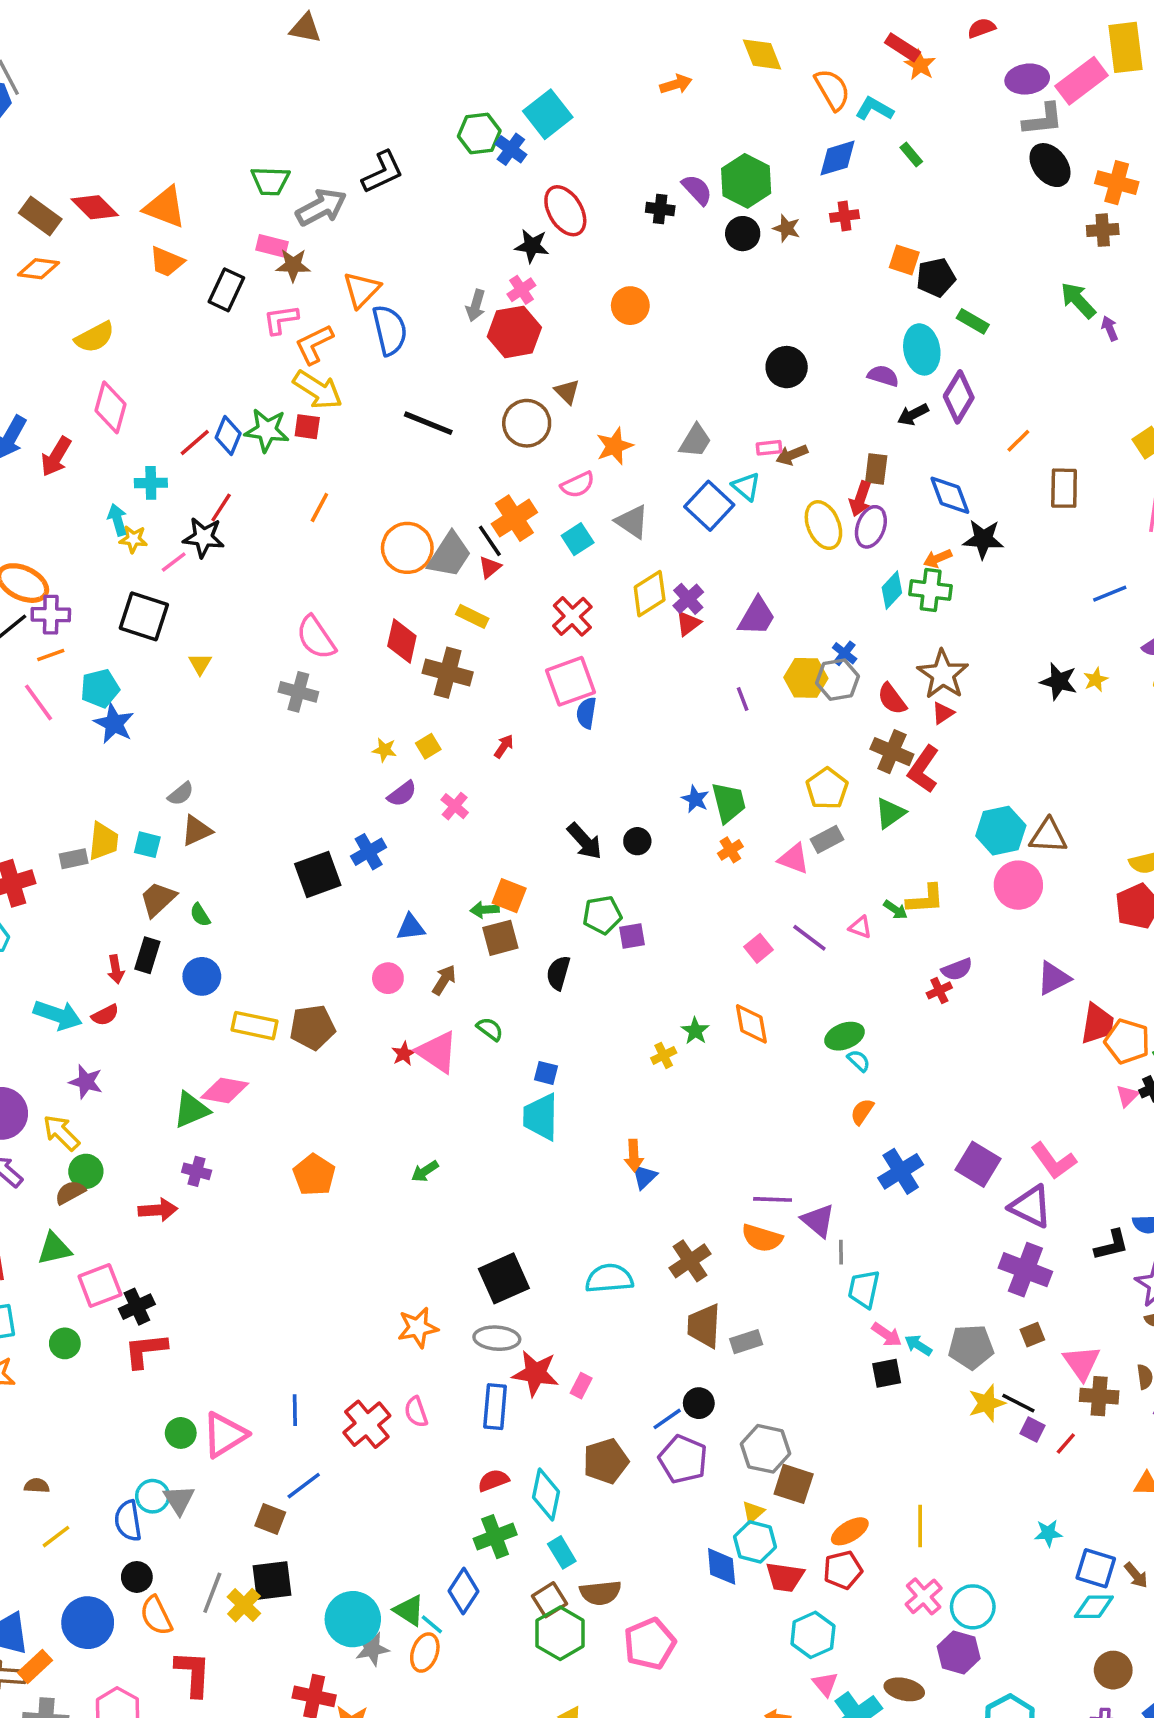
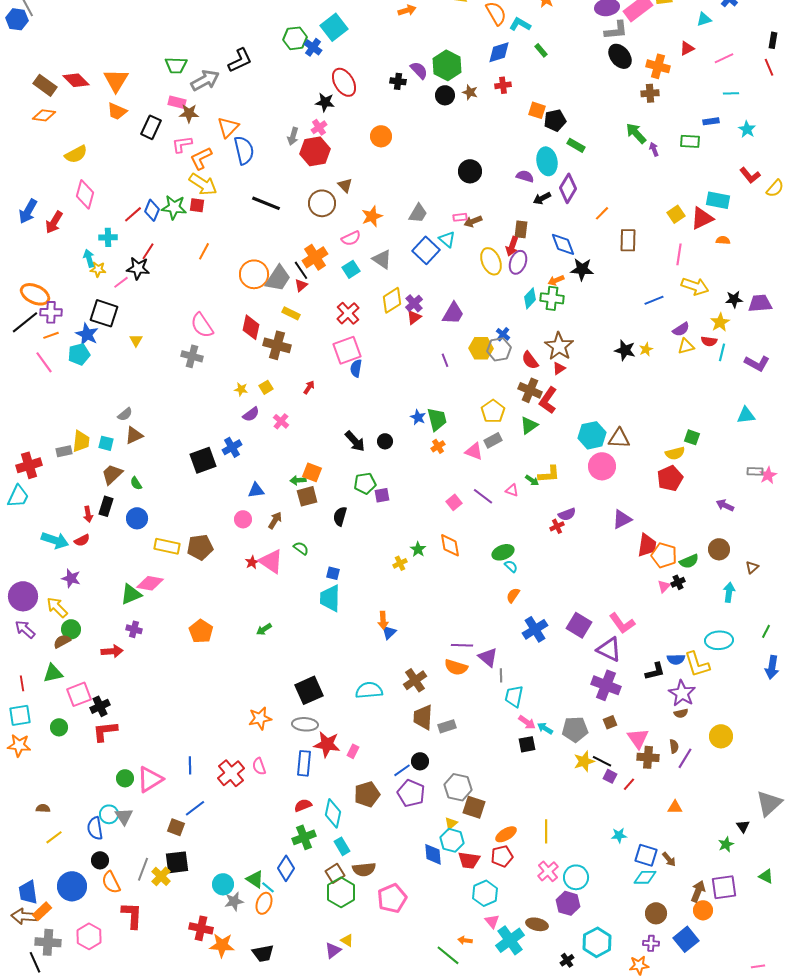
orange triangle: (165, 207) -> (116, 80), turned 40
blue star: (114, 724) -> (87, 334), moved
cyan circle: (353, 1619) -> (223, 884), size x0.7

